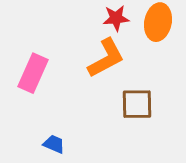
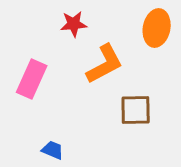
red star: (116, 18) -> (74, 24), moved

